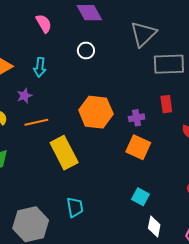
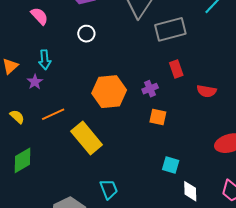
purple star: (24, 96) -> (35, 82), moved
orange square: (138, 147) -> (158, 117), size x0.7

